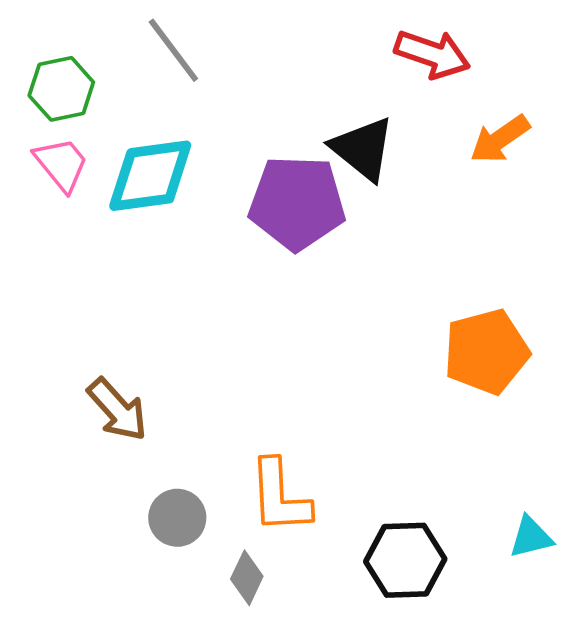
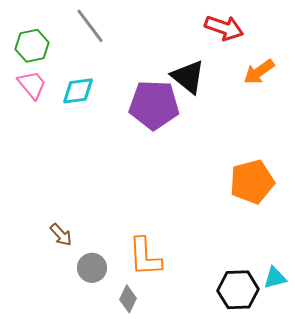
cyan diamond: (150, 176) -> (78, 91), size x0.7
brown arrow: (117, 410) -> (61, 235), moved, size x0.7
black hexagon: (405, 560) -> (238, 290), moved

